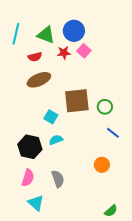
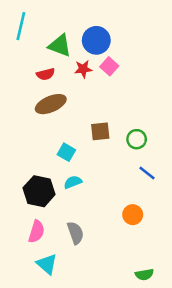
cyan line: (16, 34) -> (21, 26), moved
brown square: (77, 101) -> (100, 131), size x0.6
green semicircle: (111, 211) -> (144, 274), turned 32

